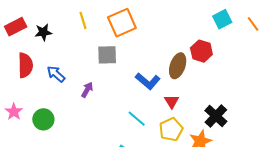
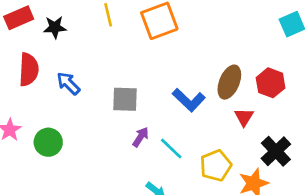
red hexagon: (201, 51) -> (271, 83), moved
gray square: (107, 55) -> (125, 99), moved
purple arrow: (87, 90) -> (141, 137), moved
red triangle: (172, 101) -> (244, 117), moved

